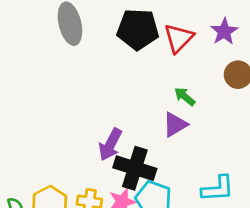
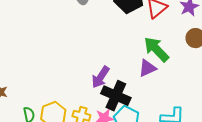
green arrow: (185, 97) -> (156, 49), size x1.8

